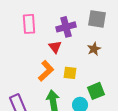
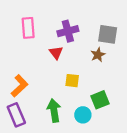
gray square: (97, 19) -> (108, 34), moved
orange L-shape: (46, 71) -> (20, 86), moved

